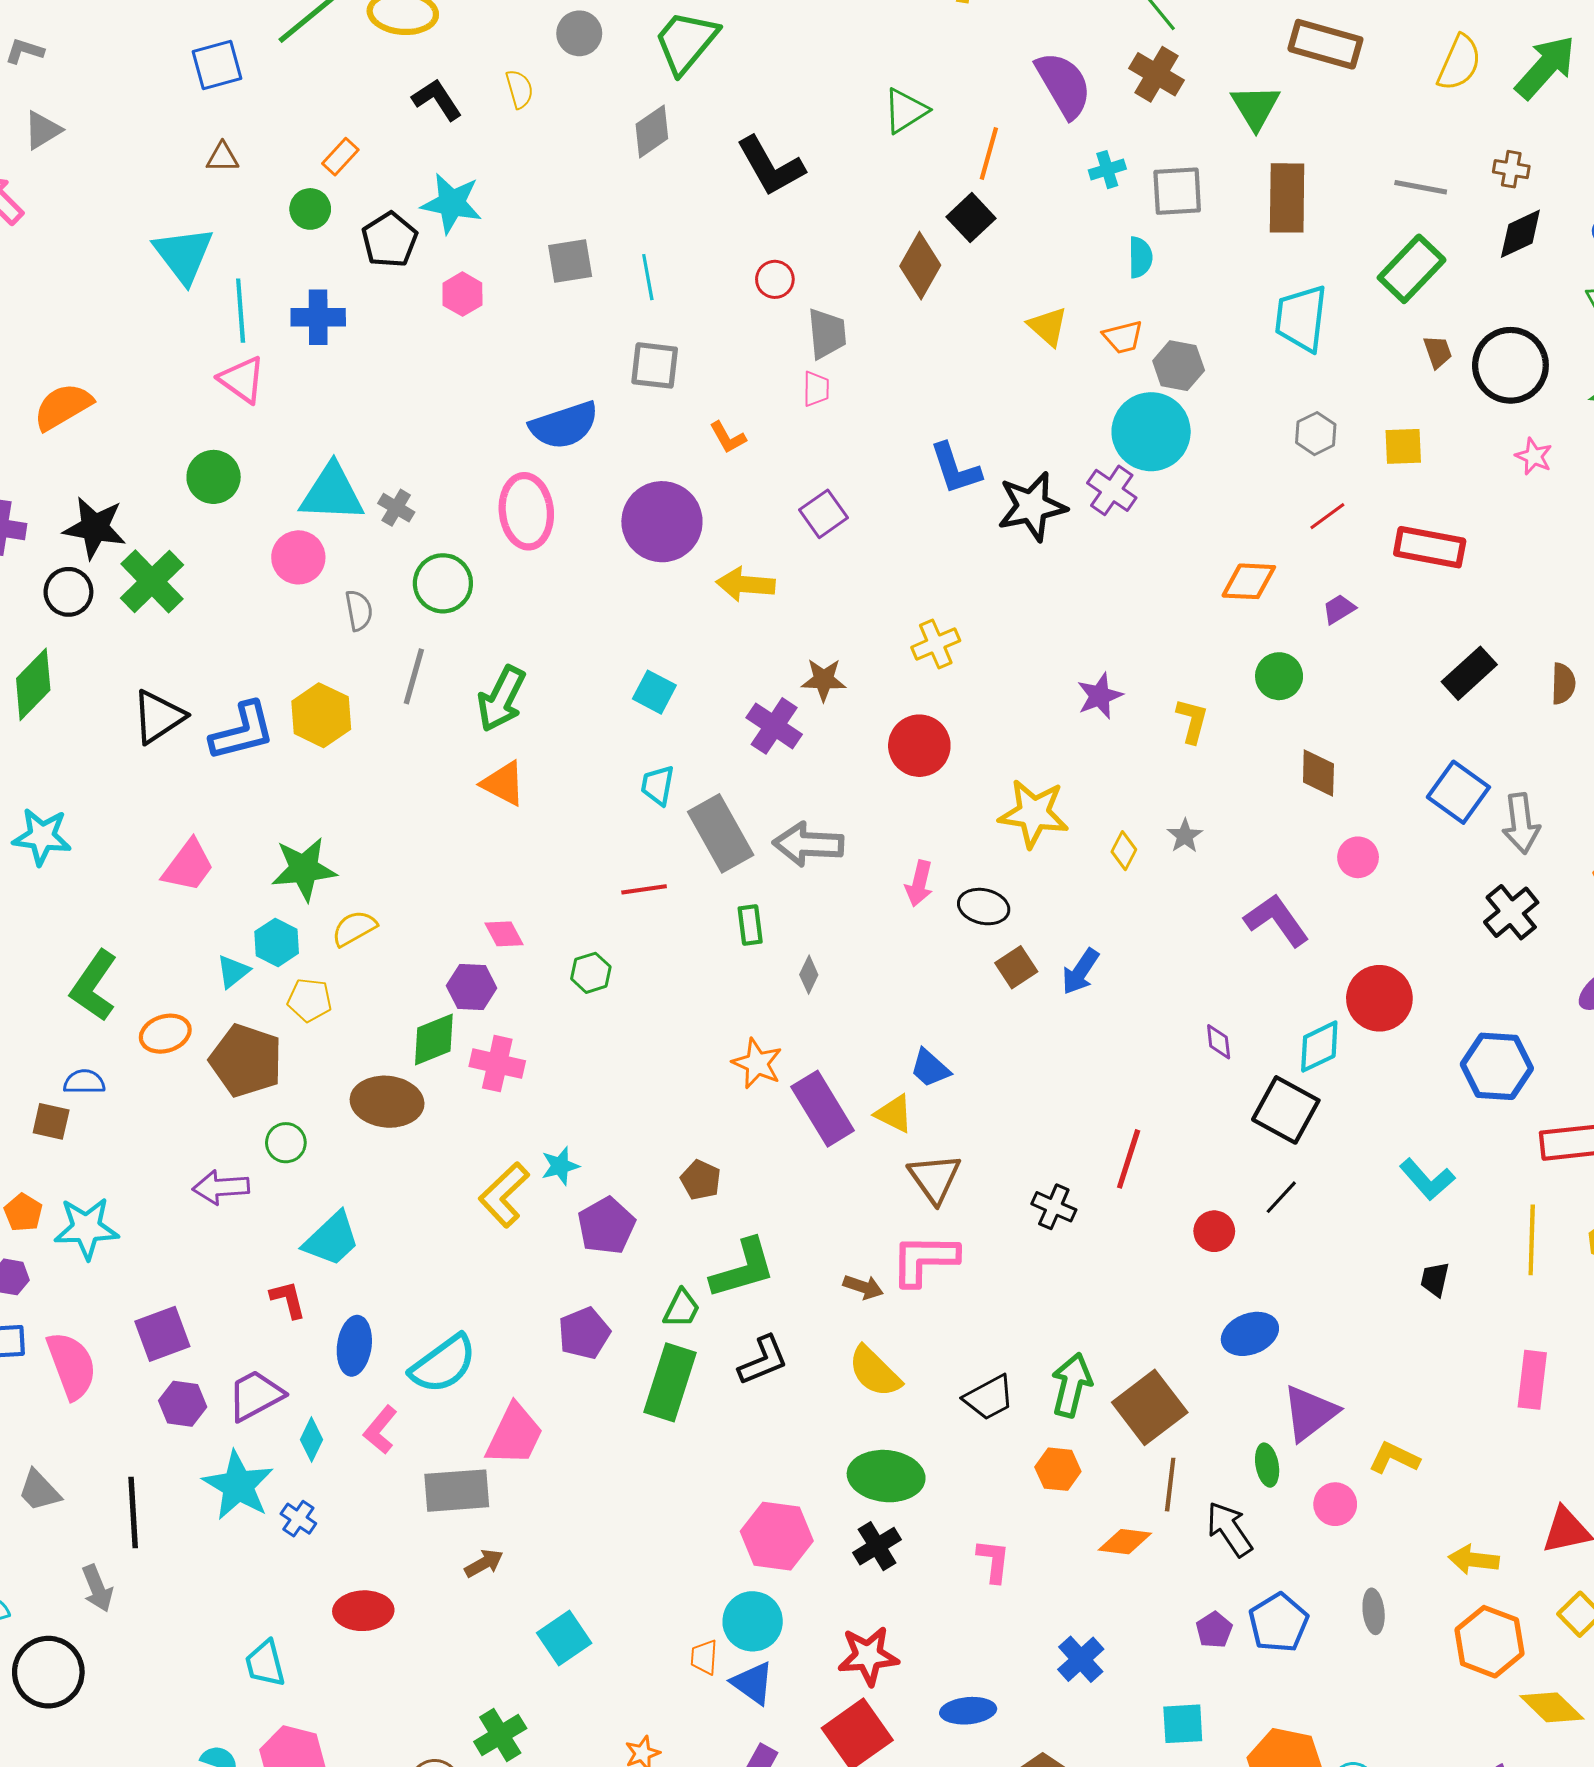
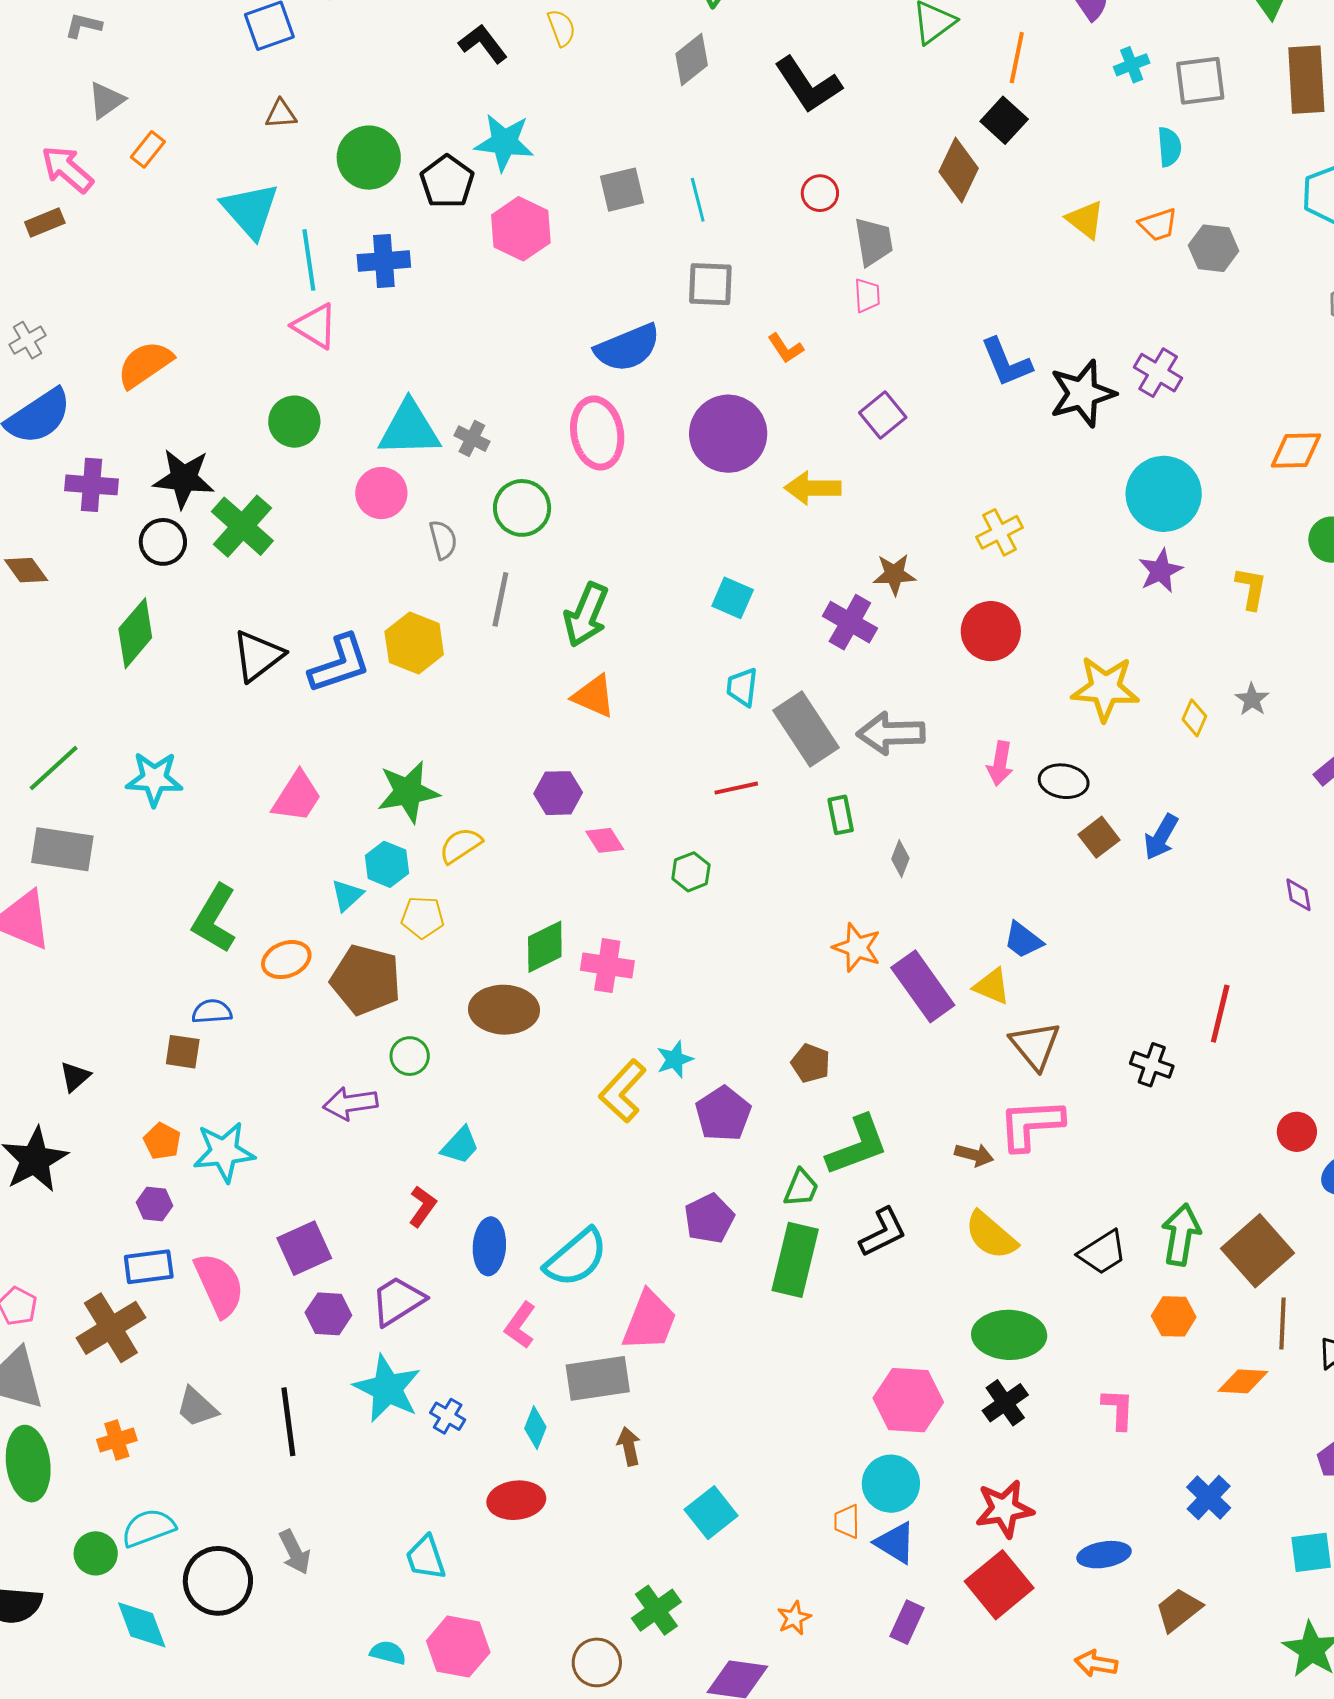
orange rectangle: (340, 157) -> (148, 149), moved
green circle: (310, 209) -> (369, 158), size x1.6
pink hexagon: (462, 294) -> (521, 229), size x1.5
cyan circle: (1151, 432) -> (1164, 494), moved
purple hexagon: (472, 987) -> (558, 793), moved
red circle: (1214, 1231) -> (1297, 1132), moved
cyan trapezoid: (332, 1239) -> (460, 1145), size x0.7
red L-shape: (288, 1299) -> (422, 1206), turned 54
cyan diamond: (312, 1440) -> (535, 1428), moved
brown arrow: (484, 1563) -> (629, 1446), turned -69
gray arrow: (97, 1588) -> (295, 1552), moved

